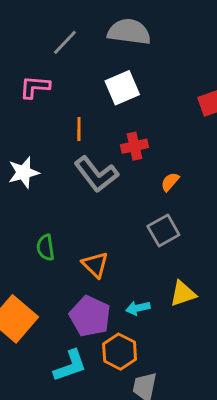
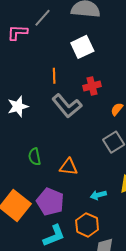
pink L-shape: (35, 87) -> (17, 32), moved
orange triangle: (95, 265) -> (68, 167), turned -36
purple pentagon: (90, 316) -> (50, 202), moved

